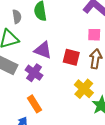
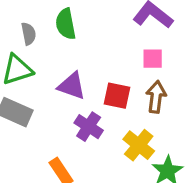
purple cross: (34, 73) -> (89, 127), moved

